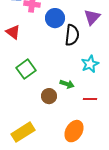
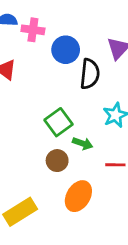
green square: (26, 69) -> (59, 122), moved
orange ellipse: (74, 131) -> (78, 196), moved

